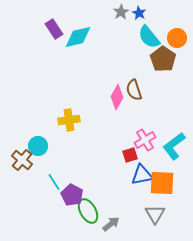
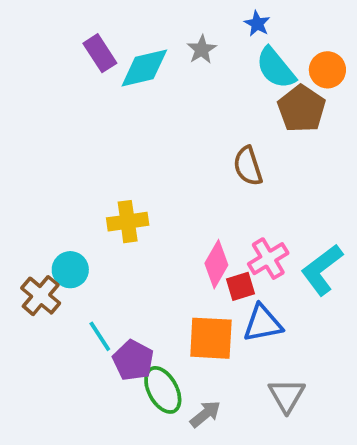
gray star: (121, 12) -> (202, 50), moved
pink diamond: (117, 97) -> (216, 264), moved
orange square: (162, 183) -> (211, 338), moved

